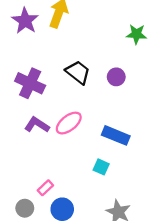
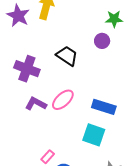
purple circle: (116, 77) -> (102, 41), moved
cyan square: (101, 167) -> (94, 135), size x1.6

